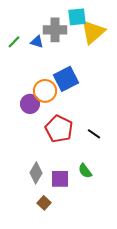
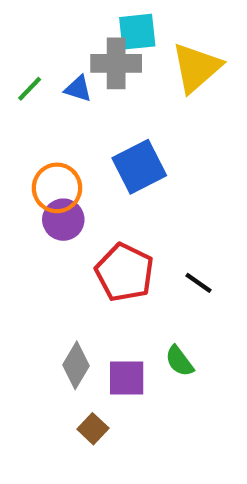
cyan square: (77, 17) -> (137, 32), moved
orange circle: (45, 91) -> (57, 188), moved

